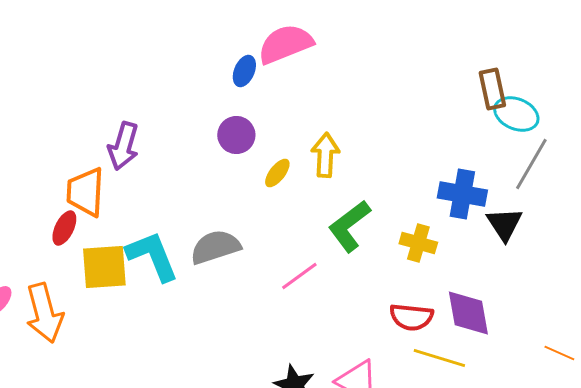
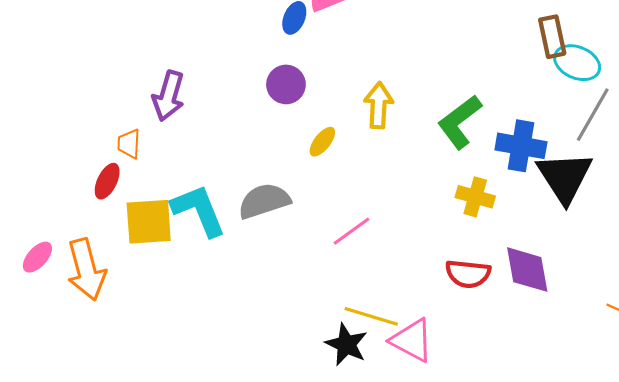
yellow ellipse: (277, 173) -> (322, 142), moved
orange trapezoid: (85, 192) -> (129, 144), size x0.6
black triangle: (504, 224) -> (565, 177), size x1.5
green L-shape: (349, 226) -> (460, 122), moved
yellow line: (439, 358) -> (371, 316), moved

